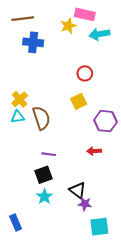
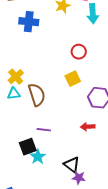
cyan arrow: (99, 34) -> (93, 14), turned -84
black square: (43, 175) -> (28, 147), moved
cyan star: (44, 197) -> (38, 157), moved

